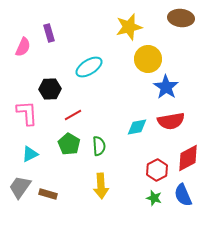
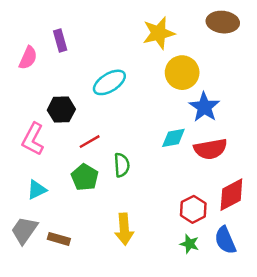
pink L-shape: (27, 113) -> (33, 139), turned -148
cyan diamond: (137, 127) -> (173, 138), moved
green semicircle: (99, 146) -> (122, 165), moved

